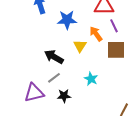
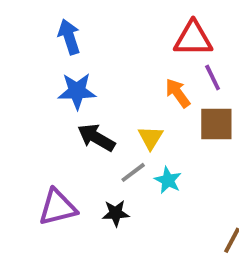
blue star: (67, 20) -> (77, 91), moved
yellow triangle: (80, 46) -> (151, 138), moved
gray line: (54, 78) -> (133, 172), moved

